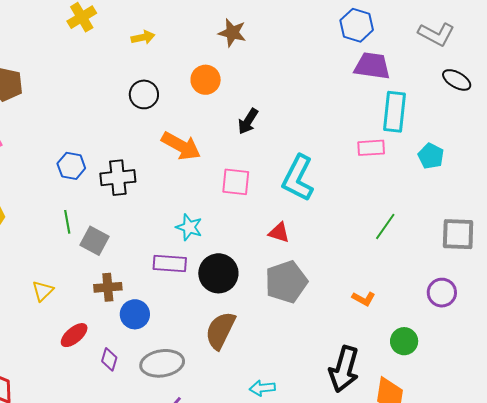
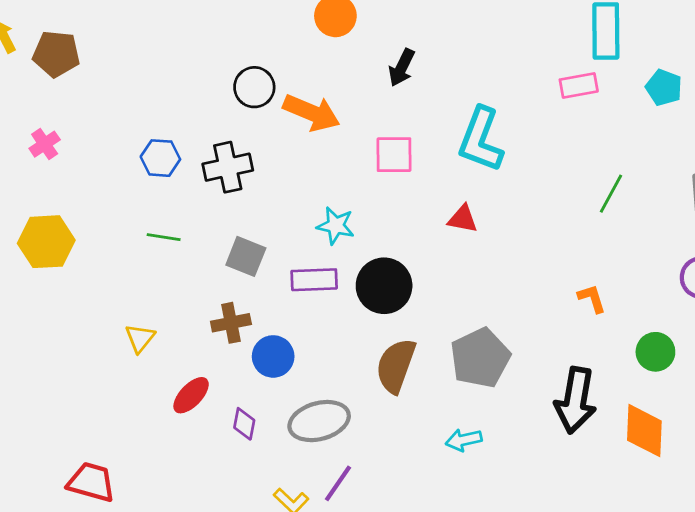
black circle: (144, 94) -> (254, 87), moved
green line: (67, 222) -> (164, 237), turned -65
gray square: (95, 241) -> (246, 256), moved
gray pentagon: (286, 282) -> (480, 358), moved
orange L-shape: (364, 299) -> (592, 298), turned -130

